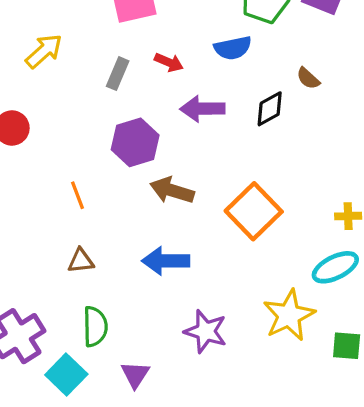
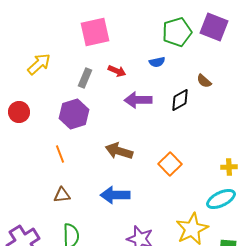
blue semicircle: (233, 48) -> (157, 62), size x0.7
purple hexagon: (135, 142) -> (74, 114), moved
orange square: (254, 211) -> (170, 164), size x0.7

